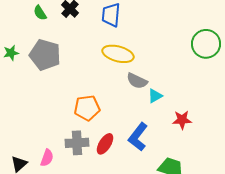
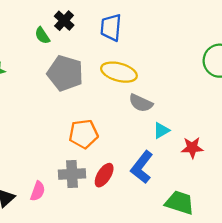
green semicircle: (40, 13) -> (42, 35), moved
gray pentagon: (45, 55) -> (65, 73), moved
cyan triangle: (155, 96) -> (161, 130), moved

